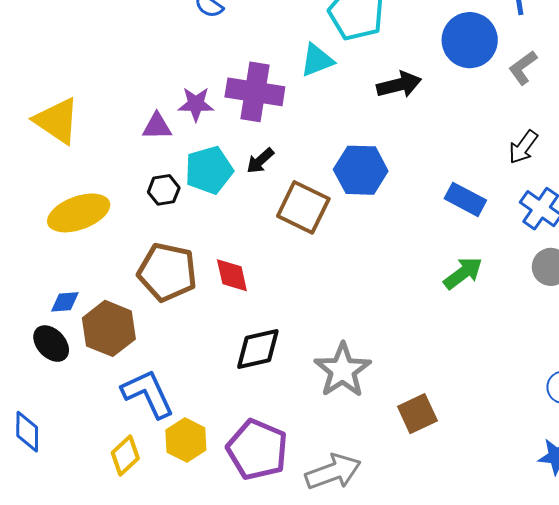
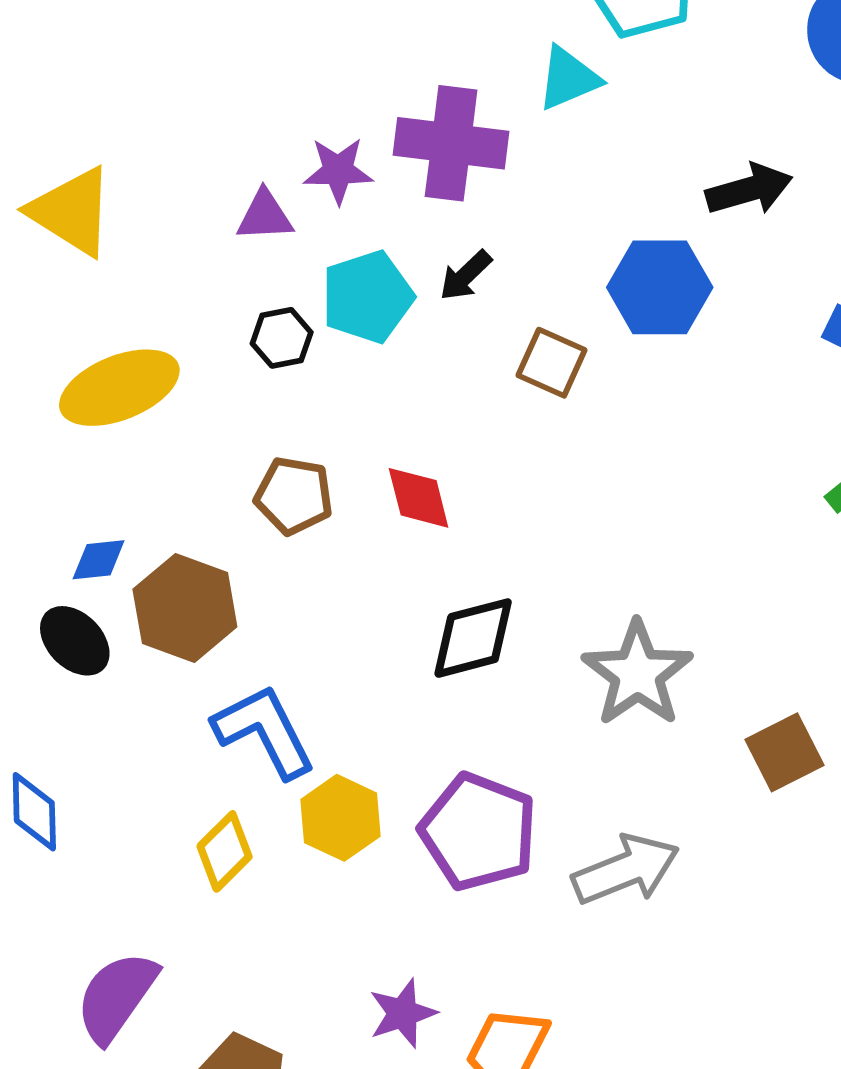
black arrow: (399, 85) -> (749, 189), moved
brown square: (303, 207) -> (552, 363), size x0.7
brown pentagon: (167, 272) -> (294, 496), size x0.7

